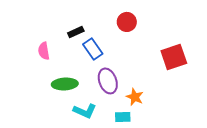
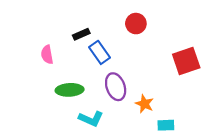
cyan rectangle: (123, 117) -> (166, 125), moved

